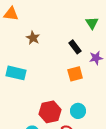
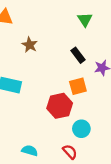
green triangle: (92, 23) -> (85, 20), moved
red hexagon: (50, 112) -> (60, 106), moved

